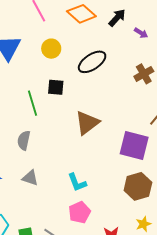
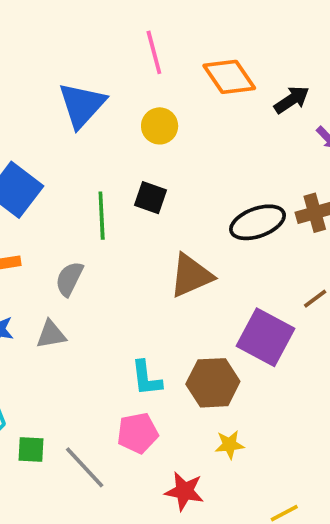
black ellipse: (92, 62) -> (258, 222), moved
gray triangle: (30, 178) -> (51, 334), moved, turned -42
brown hexagon: (138, 186) -> (213, 383), moved
yellow star: (143, 224) -> (229, 445), moved

